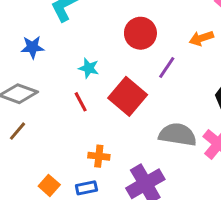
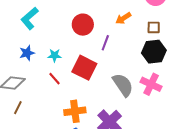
blue star: (32, 47) -> (27, 53), moved
gray semicircle: (178, 135) -> (123, 85), turned 60
orange cross: (99, 156) -> (75, 111), size x1.5

